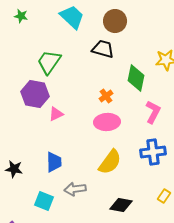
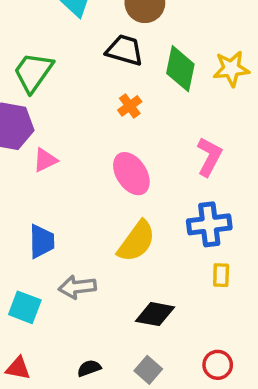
green diamond: (136, 78) -> (180, 69), moved
orange cross: (106, 96) -> (130, 106), moved
pink ellipse: (107, 122) -> (131, 174), turned 60
yellow rectangle: (164, 196) -> (221, 275), moved, turned -32

